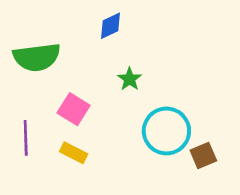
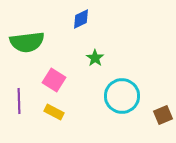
brown square: (203, 156) -> (163, 115), moved

